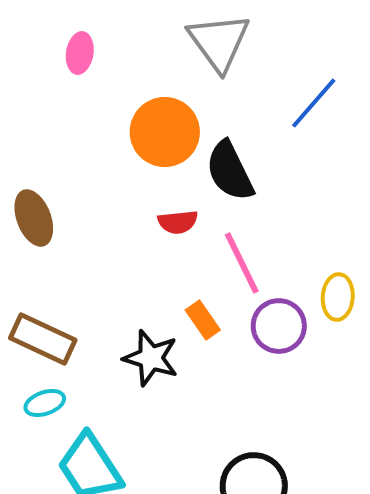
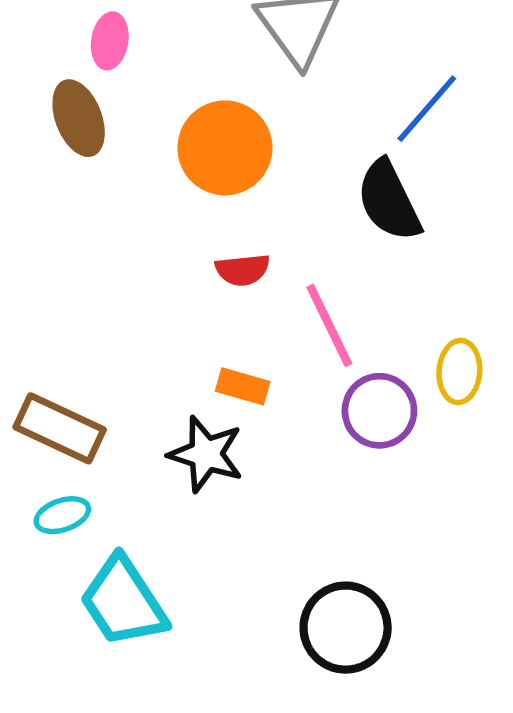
black semicircle: (230, 171) -> (389, 201), moved
brown ellipse: (34, 218) -> (79, 118), moved
orange rectangle: (203, 320) -> (243, 386), moved, turned -39

